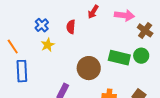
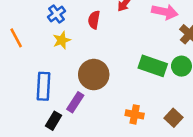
brown circle: (89, 68) -> (94, 75), moved
blue rectangle: (22, 71) -> (44, 86), moved

